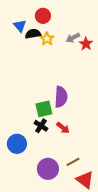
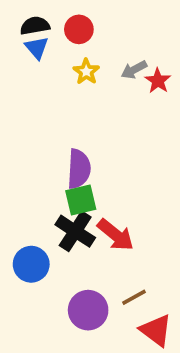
black semicircle: (33, 34) -> (35, 26), moved
purple semicircle: (61, 97) -> (79, 169), moved
black cross: (41, 126) -> (75, 231), size x1.5
red arrow: (63, 128) -> (116, 235), size x1.5

